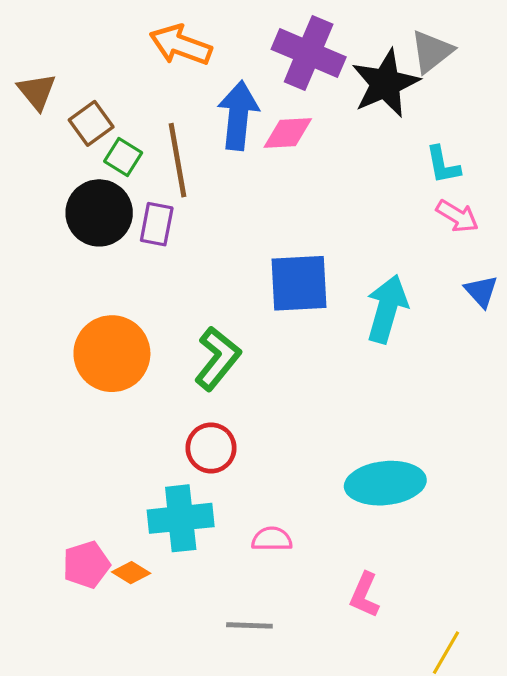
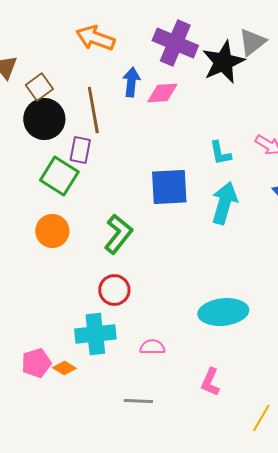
blue arrow: (238, 115) -> (131, 82), size x0.7
green square: (123, 157) -> (59, 176), moved, size x1.6
cyan L-shape: (443, 165) -> (220, 153), moved
black circle: (99, 213) -> (44, 119), moved
orange circle: (112, 354) -> (52, 231), size x0.7

